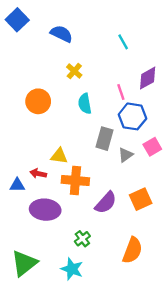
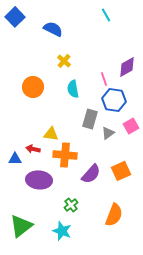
cyan line: (123, 42) -> (106, 15), moved

